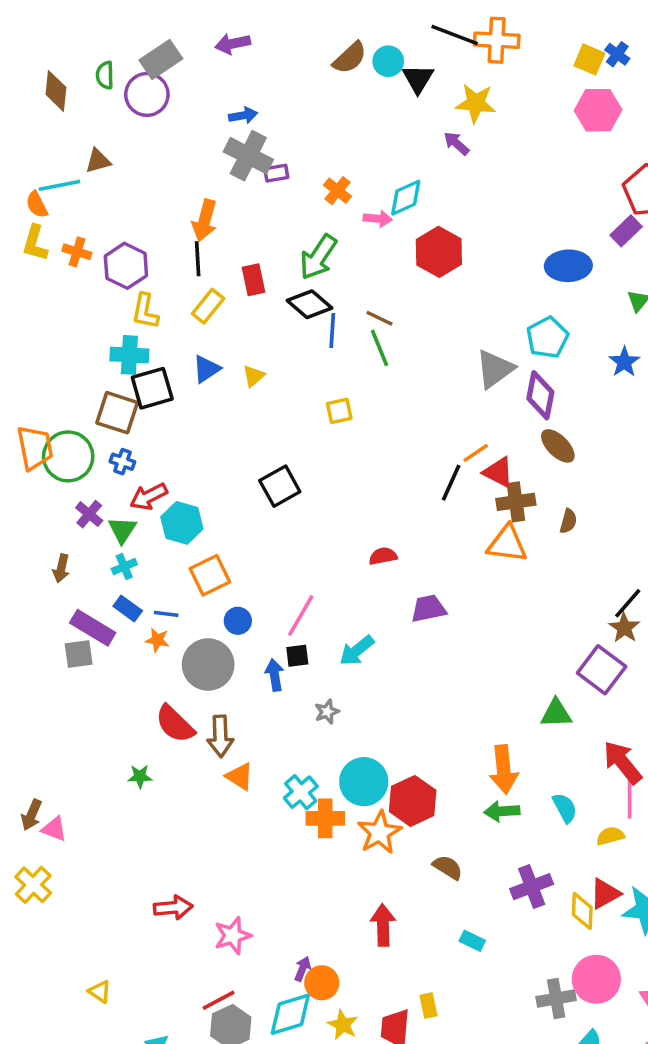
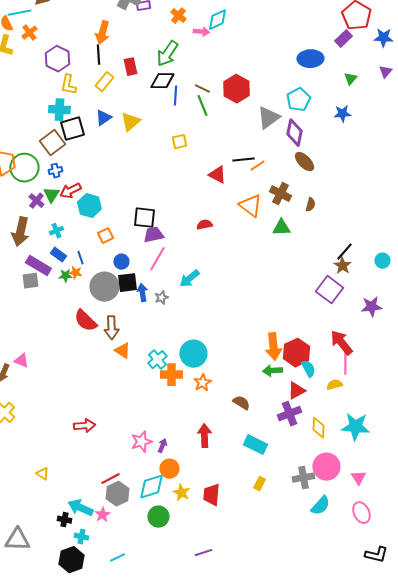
orange cross: (77, 252) -> (29, 33), moved, turned 35
red hexagon: (439, 252) -> (236, 89), moved
black diamond: (310, 304) -> (162, 81), turned -40
blue star: (624, 362) -> (342, 114), turned 30
yellow triangle: (254, 376) -> (130, 122), size x1.5
brown square: (117, 413) -> (52, 143), turned 35
blue cross: (122, 462) -> (55, 171), turned -32
red triangle: (498, 472) -> (217, 175), moved
black line: (451, 483) -> (243, 160), moved, turned 60
black square: (280, 486) -> (144, 218), moved, turned 35
brown cross: (516, 502) -> (280, 194), turned 35
green triangle: (122, 530) -> (51, 195), moved
orange triangle: (507, 544) -> (250, 206), moved, turned 30
brown arrow: (61, 568) -> (20, 232), size x1.8
orange square: (210, 575) -> (105, 236), size x0.7
purple trapezoid: (428, 609) -> (153, 235), moved
blue line: (166, 614) -> (80, 258), turned 64
black square: (297, 656) -> (127, 283), moved, size x1.5
gray star: (327, 712) -> (161, 298), moved
green triangle: (556, 713) -> (281, 228), moved
green star: (140, 776) -> (65, 276), moved
red hexagon: (413, 801) -> (296, 353), moved
pink triangle: (54, 829) -> (21, 361), moved
orange star: (379, 832) -> (202, 383), size x0.7
red triangle: (605, 894) -> (296, 391), moved
pink star: (233, 936) -> (141, 442), moved
cyan rectangle: (472, 941) -> (255, 445), size x1.6
purple arrow: (303, 969) -> (162, 446), moved
yellow rectangle: (428, 1005) -> (259, 484), moved, turned 40

